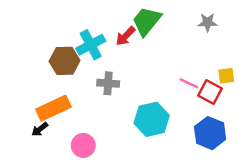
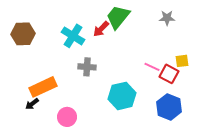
cyan cross: (91, 45) -> (73, 36), turned -30
brown hexagon: (65, 61) -> (23, 34), moved

